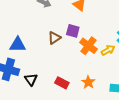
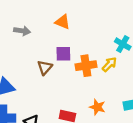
orange cross: (89, 46) -> (86, 66), turned -30

